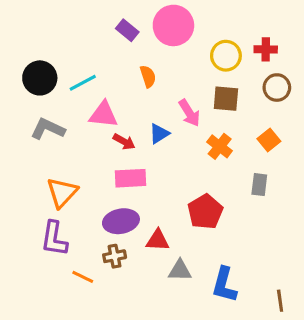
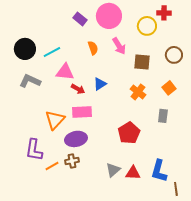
red cross: (266, 49) -> (164, 13), moved
yellow circle: (226, 56) -> (147, 26), moved
pink arrow: (189, 113) -> (119, 46), moved
orange triangle: (62, 193) -> (55, 120), moved
red triangle: (158, 240) -> (133, 173), moved
gray triangle: (180, 271) -> (113, 170), turned -42
orange line: (83, 277) -> (52, 166), moved, turned -56
blue L-shape: (224, 285) -> (159, 171), moved

